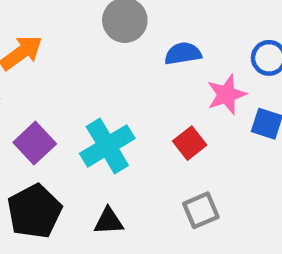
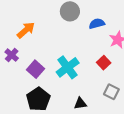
gray square: (201, 210) -> (111, 92), turned -35
black triangle: (109, 221) -> (80, 103), moved

